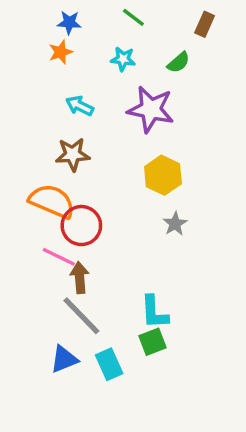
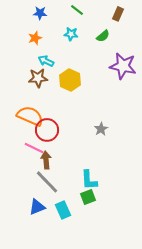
orange star: (61, 52) -> (35, 38), moved
purple star: (151, 109) -> (123, 66), moved
brown star: (73, 154) -> (38, 78), moved
yellow hexagon: (163, 175) -> (70, 80), moved

